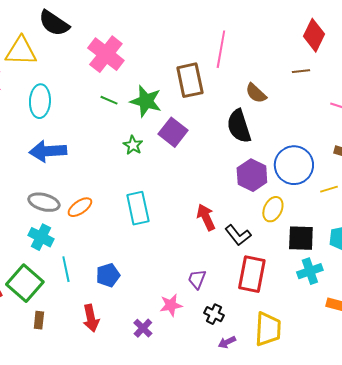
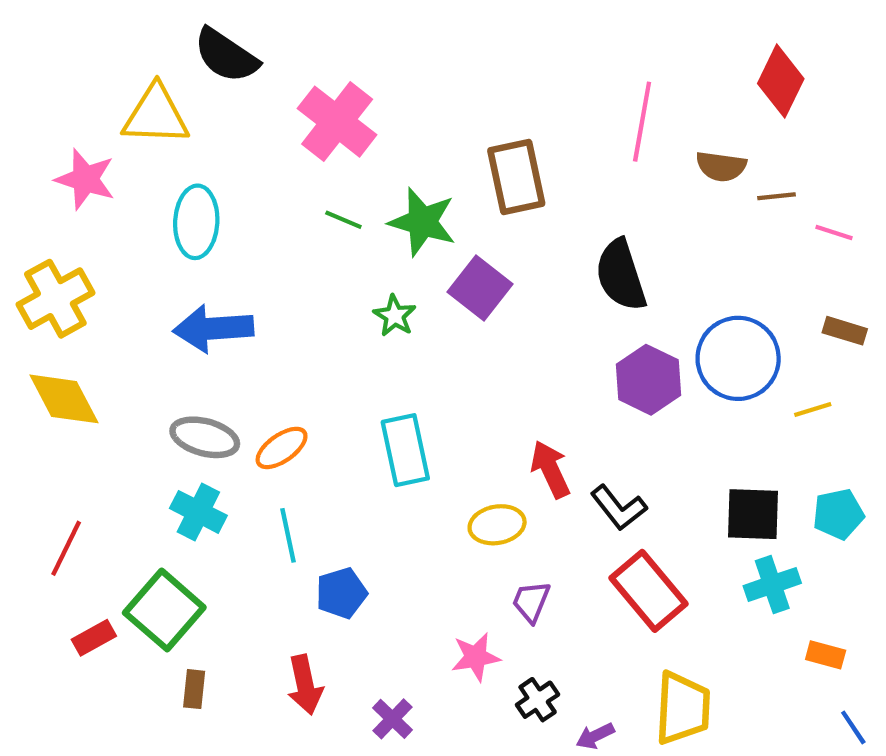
pink line: (221, 49) -> (642, 122), moved
brown line: (301, 71) -> (776, 196), moved
brown semicircle: (256, 93) -> (721, 166), moved, turned -35
yellow ellipse: (273, 209) -> (497, 525), moved, turned 55
cyan line: (66, 269) -> (288, 535), moved
red rectangle: (252, 274) -> (648, 591), turned -51
black cross: (214, 314) -> (538, 700), moved, turned 30
purple cross: (143, 328) -> (393, 719), moved

